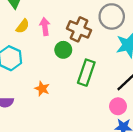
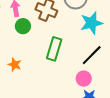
green circle: (63, 50) -> (23, 26), moved

